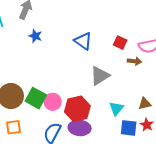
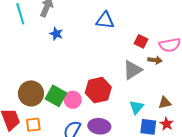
blue triangle: (83, 41) -> (105, 20), moved, turned -30
gray triangle: (100, 76) -> (132, 70), moved
red hexagon: (77, 109) -> (98, 90), moved

